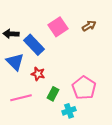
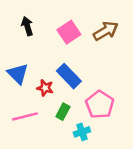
brown arrow: (89, 26) -> (106, 31), size x1.5
black arrow: (11, 34) -> (27, 26), moved, turned 70
blue rectangle: (34, 45) -> (69, 76), moved

